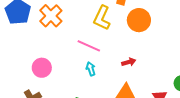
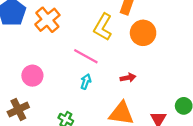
cyan arrow: (91, 69) -> (86, 82), turned 32

